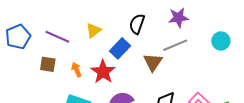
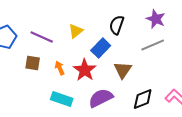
purple star: (178, 18) -> (156, 19), turned 30
brown triangle: (153, 62) -> (123, 70), moved

